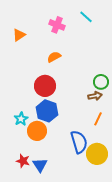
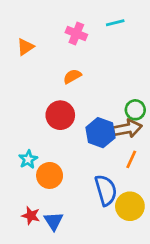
cyan line: (86, 17) -> (115, 23), turned -56
brown arrow: (95, 96) -> (127, 129), size x1.5
blue hexagon: (47, 111) -> (100, 133), moved

